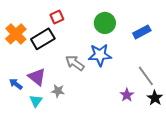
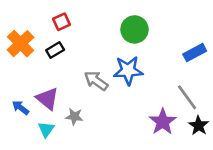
red square: (57, 17) -> (61, 22), moved
blue rectangle: (142, 32) -> (195, 53), moved
black rectangle: (43, 39) -> (55, 50), size x0.6
purple star: (127, 95) -> (163, 122), size x1.5

